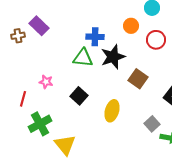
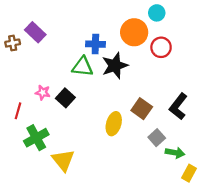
orange circle: (131, 26) -> (134, 32), size x1.6
brown square: (138, 79) -> (142, 109), moved
black square: (79, 96) -> (65, 98), moved

